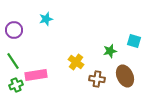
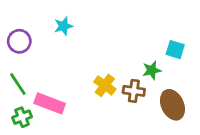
cyan square: (134, 41) -> (175, 50), moved
pink rectangle: (36, 75) -> (50, 103), turned 30
brown cross: (97, 79) -> (134, 91), moved

